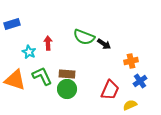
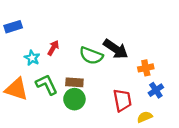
green semicircle: (84, 37) -> (91, 56), moved
red arrow: (48, 43) -> (53, 48), turned 32
black arrow: (104, 44) -> (116, 49), size x1.6
red trapezoid: (110, 90) -> (122, 100), turned -35

